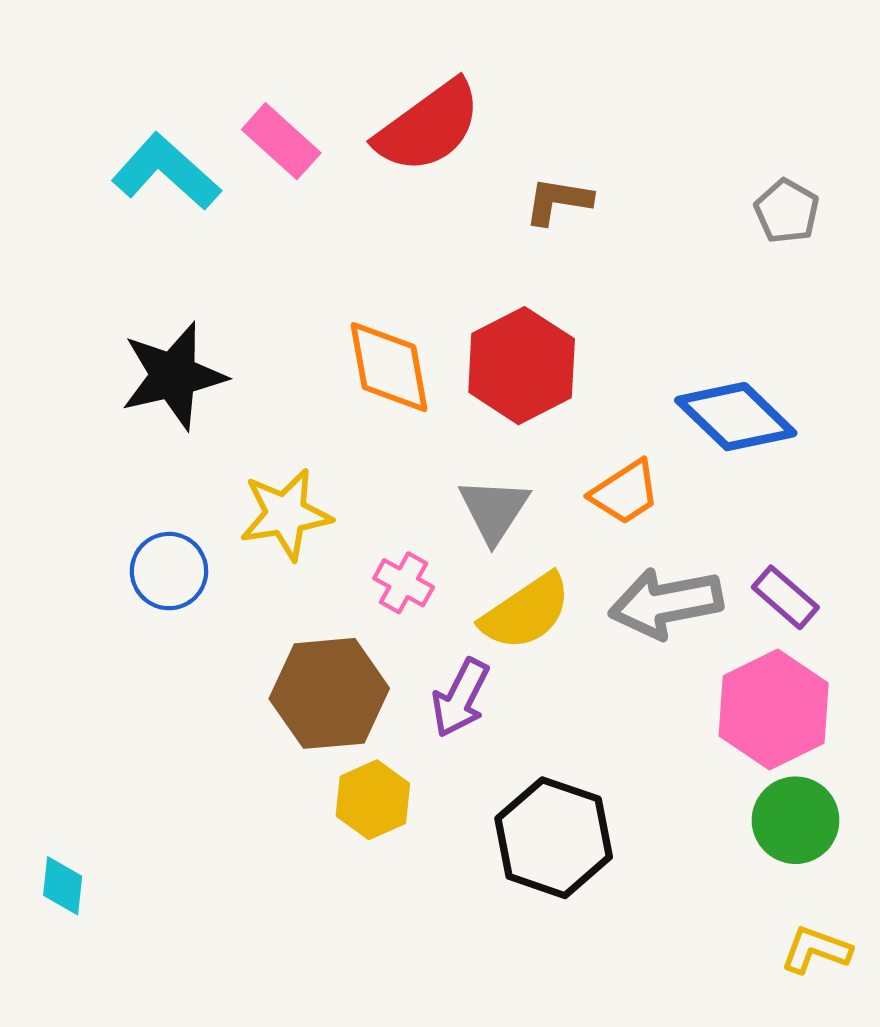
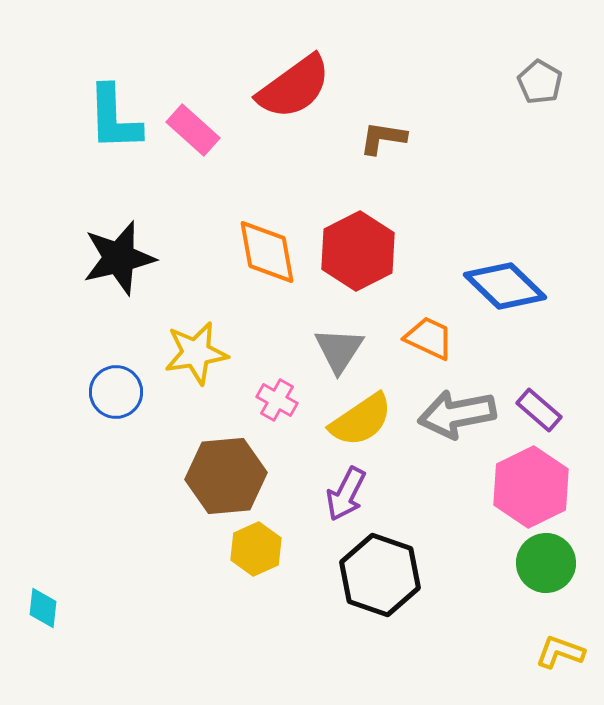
pink rectangle: (281, 141) -> (193, 130), moved
cyan L-shape: (166, 172) -> (114, 118), turned -134
gray pentagon: (787, 211) -> (540, 82), moved
orange trapezoid: (625, 492) -> (429, 338), turned -122
purple arrow: (460, 698) -> (346, 494), moved

